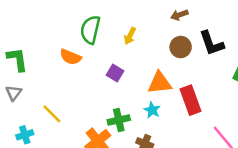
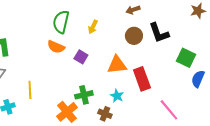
orange semicircle: (71, 57) -> (56, 47), moved
cyan star: (152, 110) -> (117, 96), moved
yellow line: (52, 114) -> (30, 90), turned 42

